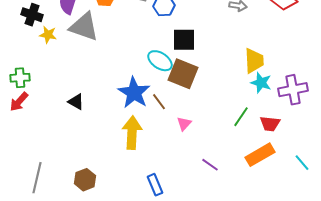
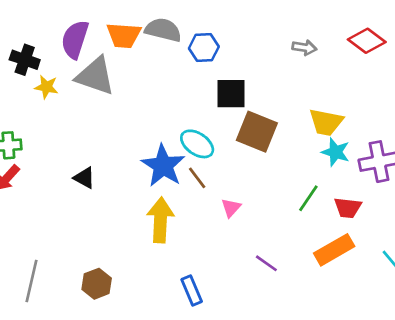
cyan ellipse: (160, 61) -> (197, 144), moved
yellow trapezoid: (254, 61) -> (326, 122), turned 104
brown square: (183, 74) -> (257, 132), moved

